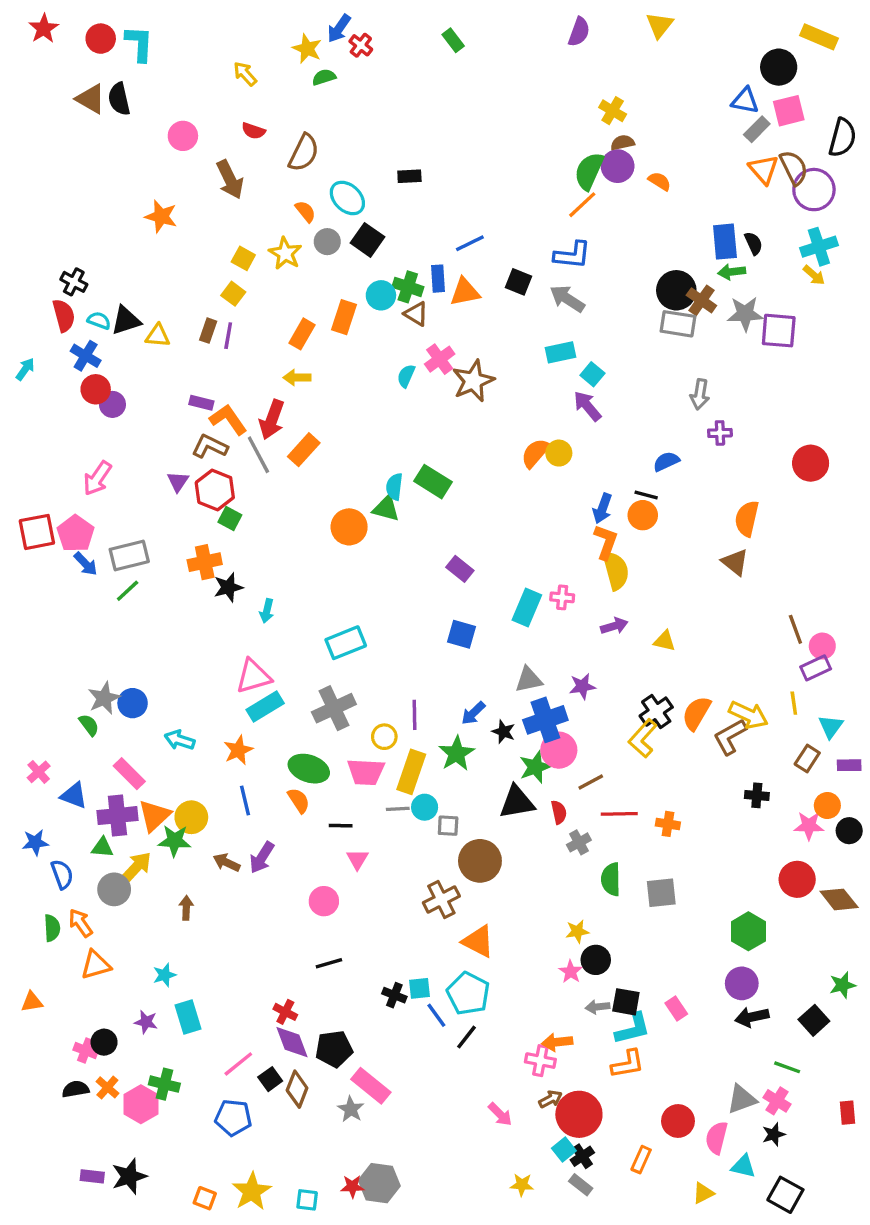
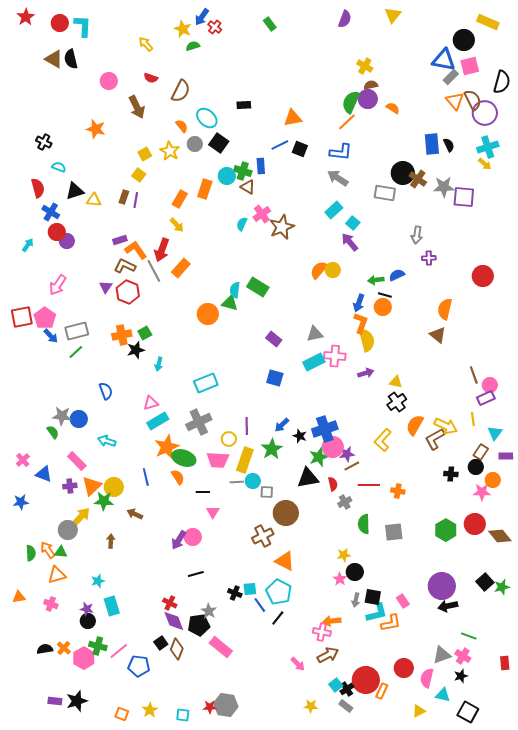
blue triangle: (745, 101) -> (444, 60), size x1.4
yellow square: (243, 258) -> (145, 154), turned 32
green arrow: (732, 272) -> (376, 280), moved
black cross: (74, 282) -> (44, 142), moved
black square: (519, 282) -> (300, 149), moved
orange triangle: (465, 292) -> (293, 118), moved
cyan semicircle: (99, 320) -> (59, 167), moved
gray rectangle: (678, 324) -> (385, 193), moved
cyan rectangle: (561, 352) -> (334, 210), turned -30
cyan arrow: (25, 369) -> (28, 245), moved
yellow arrow: (297, 378) -> (177, 225), turned -133
purple rectangle: (201, 403) -> (120, 240), turned -32
green square: (230, 519) -> (145, 333), moved, turned 32
pink cross: (562, 597) -> (335, 356), size x1.5
cyan rectangle: (527, 607) -> (314, 362), turned 40
pink triangle: (253, 676) -> (151, 403), size x0.7
gray triangle: (529, 680) -> (315, 334), moved
purple star: (582, 686) -> (347, 454), moved
gray star: (104, 698) -> (62, 416), turned 30
black cross: (656, 712) -> (397, 402), moved
orange star: (238, 750) -> (167, 447), moved, size x1.4
purple cross: (117, 816) -> (70, 486), size x0.6
black circle: (849, 831) -> (476, 467), moved
green triangle: (102, 847) -> (61, 552), moved
purple arrow: (262, 858) -> (179, 540), moved
blue semicircle: (62, 874) -> (106, 391), moved
green hexagon: (748, 931) -> (446, 530), moved
purple circle: (742, 983) -> (442, 586), size x1.4
gray arrow: (597, 1007) -> (356, 600), turned -72
black square: (814, 1020) -> (485, 582), moved
black circle: (104, 1042) -> (88, 621), moved
pink cross: (86, 1051) -> (51, 604), moved
pink line: (238, 1064) -> (119, 651), moved
orange L-shape: (628, 1064) -> (391, 623), moved
brown arrow: (550, 1099) -> (328, 655), size x1.5
gray star: (351, 1109) -> (209, 611), moved
red circle: (579, 1114) -> (366, 680), moved
yellow star: (252, 1191) -> (150, 710), size x0.7

